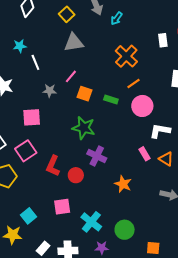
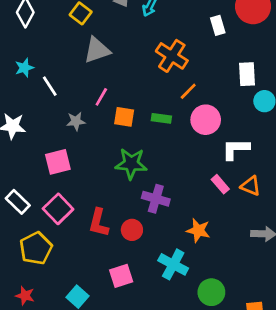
cyan cross: (91, 222) -> (173, 264), moved

